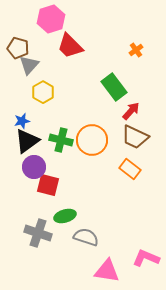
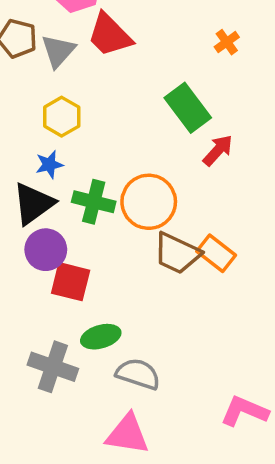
gray triangle: (29, 65) -> (58, 51), moved
blue star: (22, 121) -> (49, 165), moved
brown trapezoid: (135, 137) -> (177, 253), moved
pink triangle: (107, 271) -> (127, 434), moved

